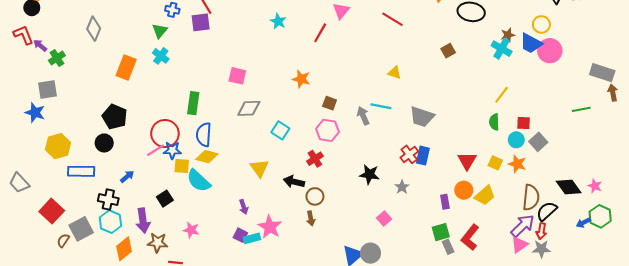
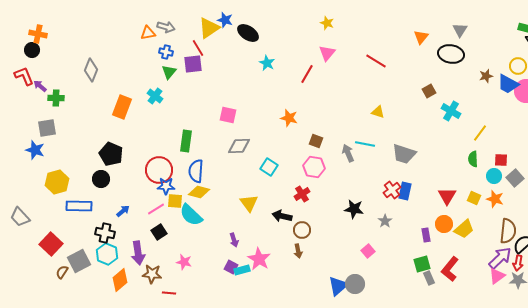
green triangle: (160, 31) -> (169, 72), moved
cyan cross: (502, 49) -> (451, 111), moved
green cross: (57, 58) -> (56, 98), turned 35
pink line: (156, 150) -> (156, 209), moved

